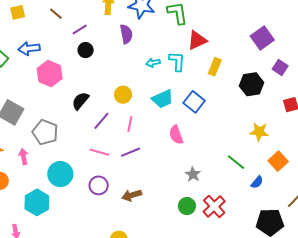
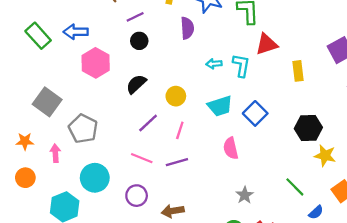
yellow rectangle: (215, 67) -> (298, 71), moved, turned -36
black hexagon: (252, 84) -> (308, 128), moved
black semicircle: (80, 101) -> (136, 84), moved

